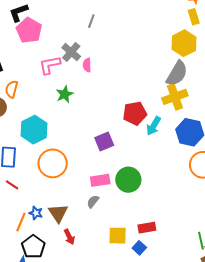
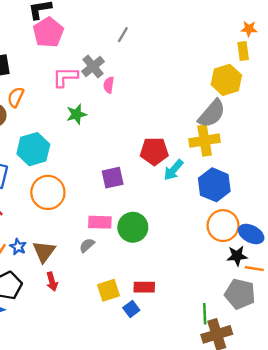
yellow square: (118, 236) -> (109, 290), turned -30

